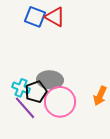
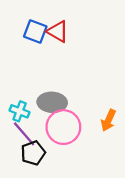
black pentagon: (36, 92) -> (33, 153), moved

